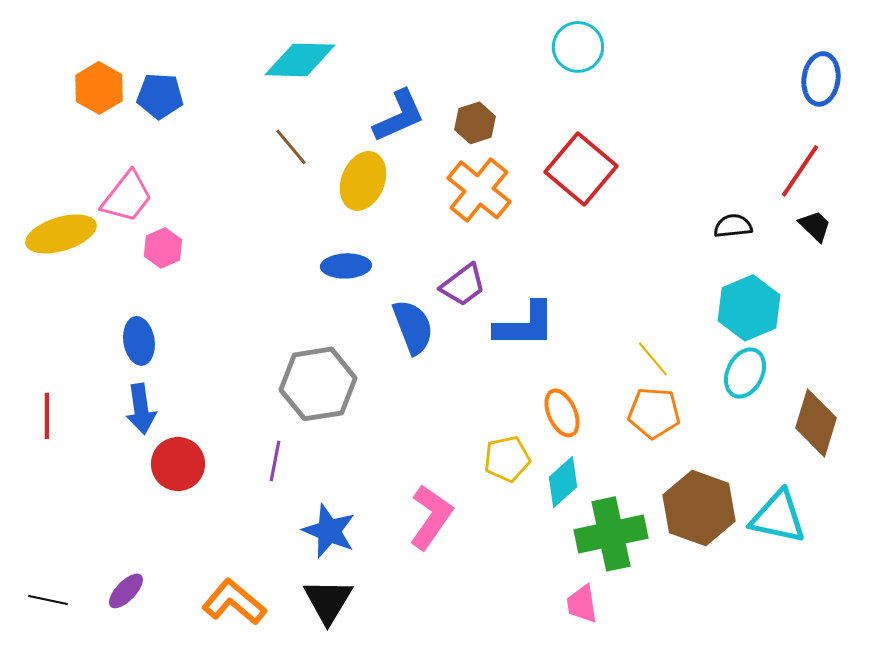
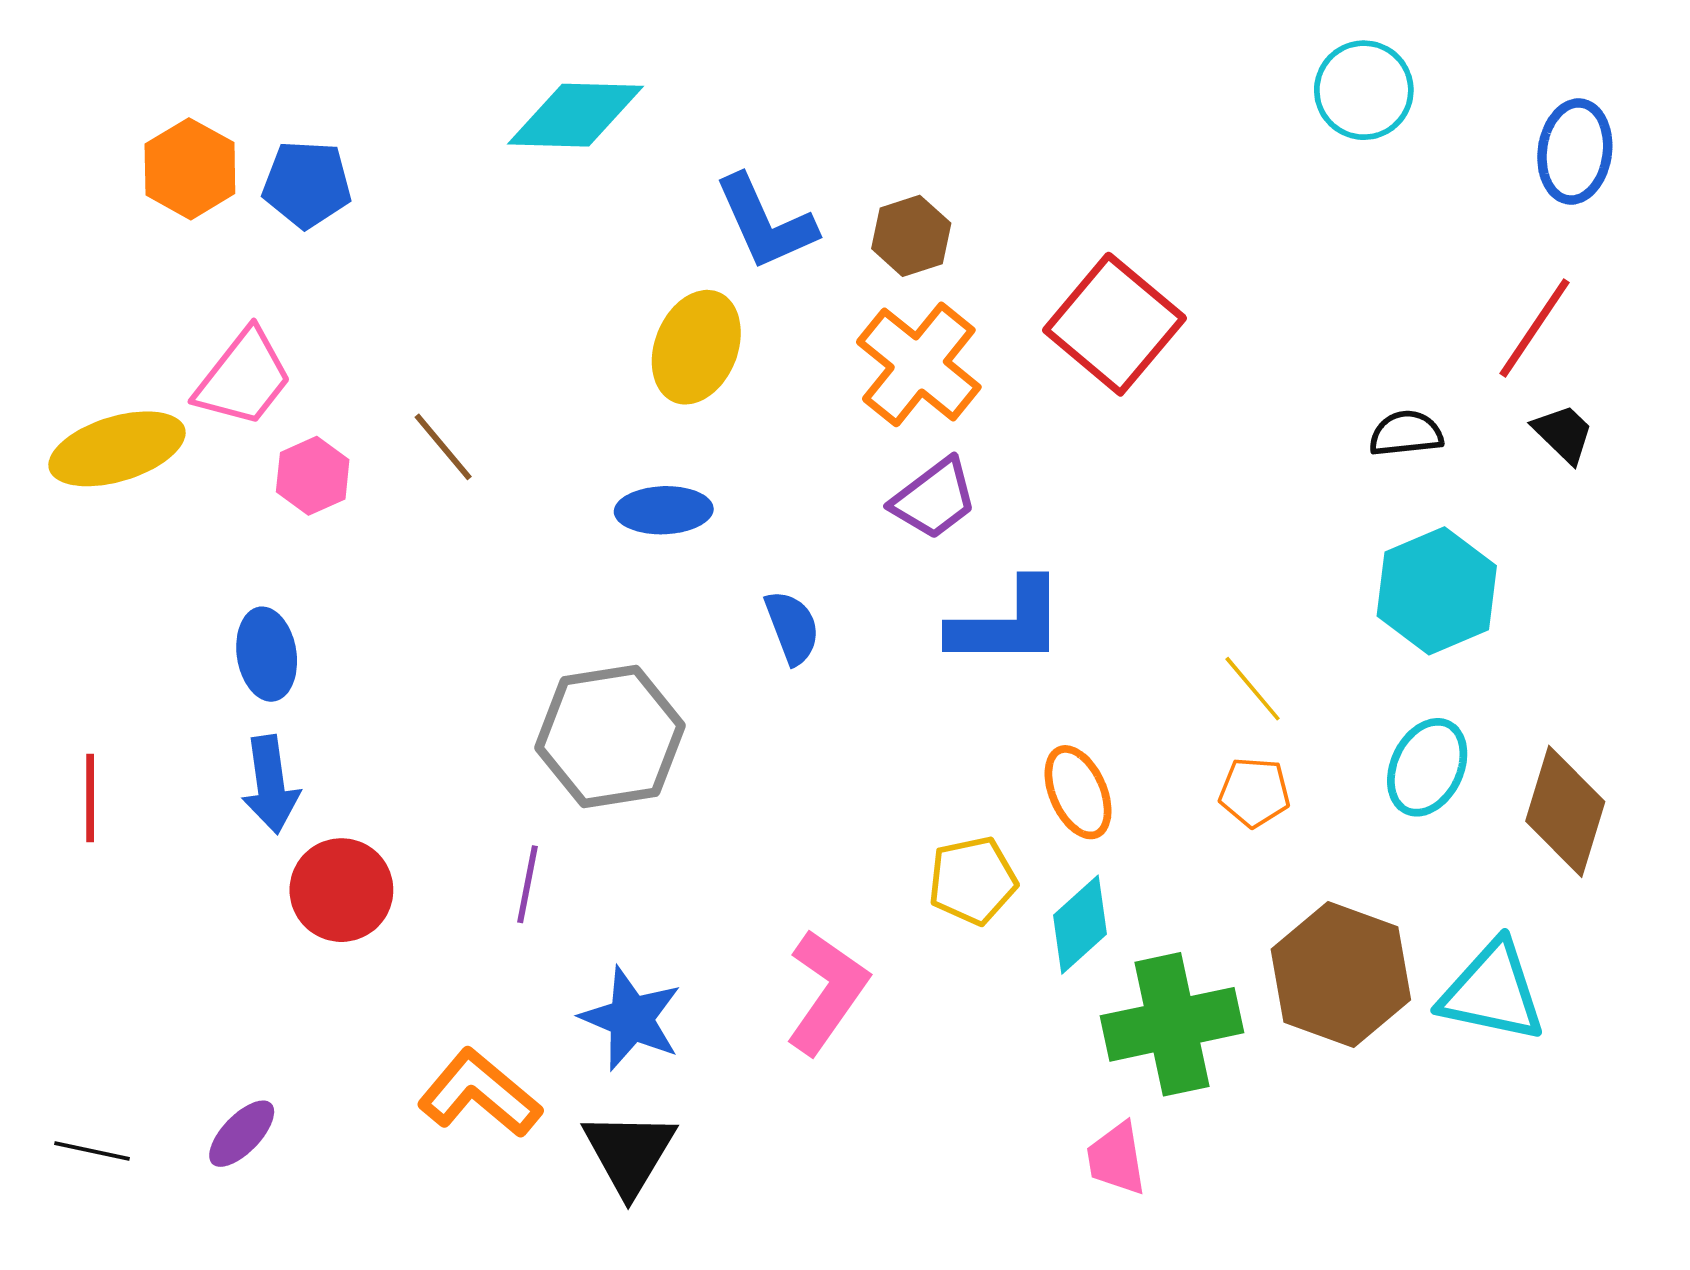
cyan circle: (578, 47) -> (1364, 90), moved
blue L-shape: (399, 116) -> (765, 223), turned 90
brown line: (291, 147) -> (443, 447), moved
purple trapezoid: (463, 285) -> (934, 499), moved
blue semicircle: (413, 327) -> (792, 627), size x0.7
cyan ellipse: (745, 373) -> (1427, 767), moved
orange pentagon: (654, 413) -> (1254, 792), size x0.7
orange L-shape: (234, 602) -> (480, 1093), moved

